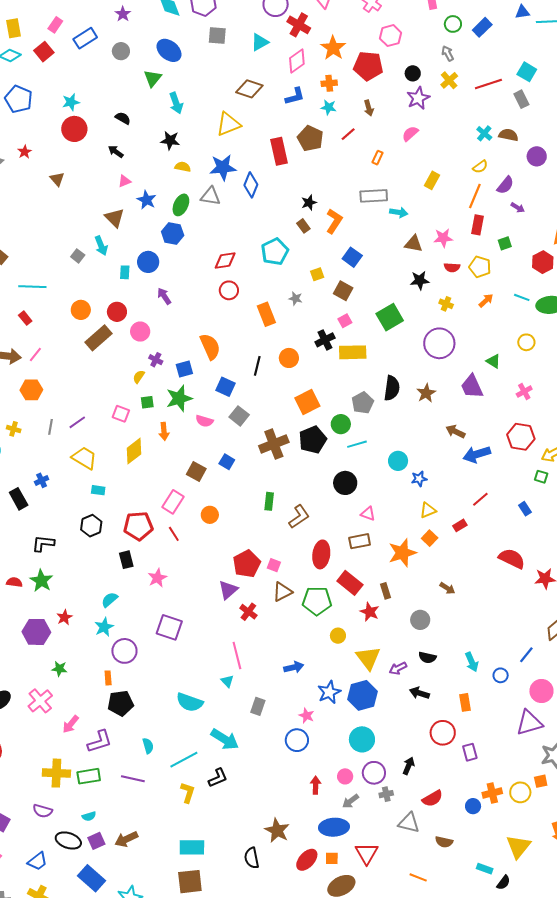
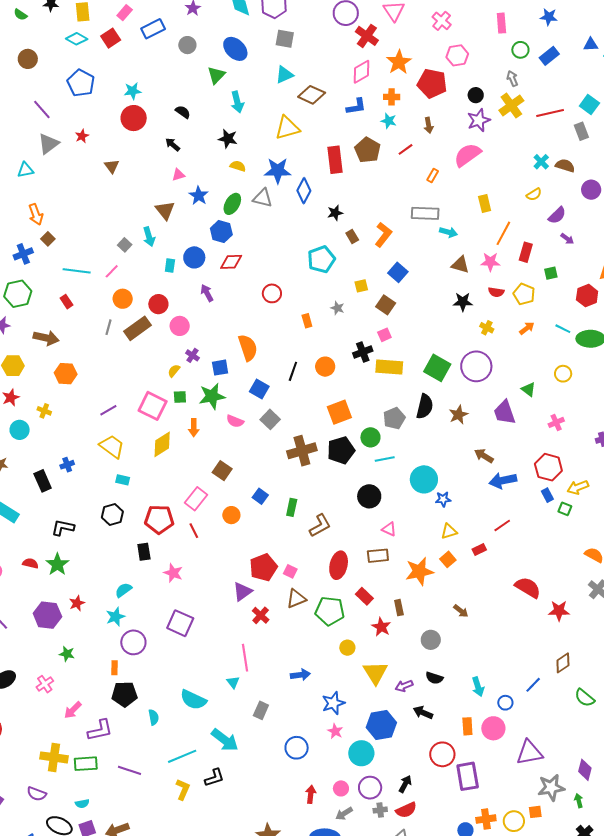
cyan triangle: (260, 42) -> (284, 75), moved
yellow cross: (449, 80) -> (511, 106), size x1.4
pink semicircle: (410, 134) -> (467, 155), size x1.6
yellow rectangle: (432, 180) -> (485, 204), turned -48
orange line: (475, 196) -> (503, 233), moved
black star: (309, 203) -> (335, 213), moved
red diamond: (225, 260) -> (231, 262), moved
orange rectangle: (266, 314) -> (307, 321), size x0.6
green square: (390, 317) -> (437, 368), moved, turned -36
pink line: (35, 355) -> (112, 271), moved
pink square: (121, 414) -> (153, 406), size x1.6
gray line: (50, 427) -> (109, 327), moved
cyan circle: (398, 461) -> (424, 479), size x1.4
blue square: (227, 462) -> (260, 496), moved
blue rectangle: (525, 509) -> (547, 495), moved
pink star: (157, 578) -> (173, 573), turned -30
red rectangle: (350, 583) -> (364, 596), size x0.7
pink circle: (541, 691) -> (493, 728), moved
blue hexagon: (362, 695) -> (381, 725), moved
pink cross: (40, 701) -> (45, 684), size x0.7
pink star: (307, 716) -> (335, 731), moved
cyan semicircle: (148, 746) -> (154, 717), moved
purple rectangle: (470, 752) -> (468, 776), size x1.6
red semicircle: (433, 798) -> (406, 810), moved

